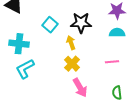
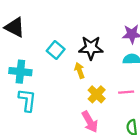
yellow cross: (72, 64) -> (97, 94), moved
cyan L-shape: (25, 69) -> (27, 100), turned 125

